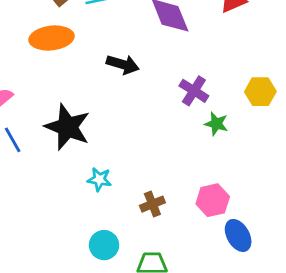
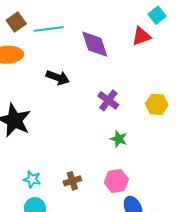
green star: (216, 124) -> (119, 139), moved
cyan star: (99, 179) -> (32, 179), moved

